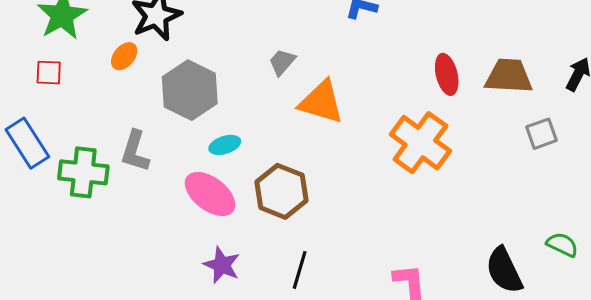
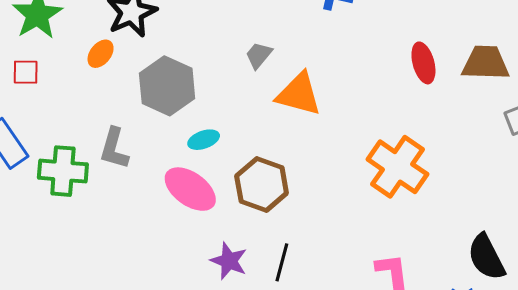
orange cross: (420, 143) -> (398, 167), moved
purple star: (222, 265) -> (229, 261), moved

